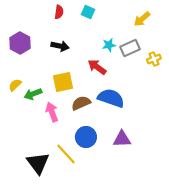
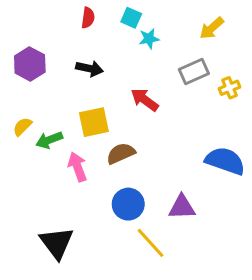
cyan star: (109, 45) -> (149, 39), moved
blue semicircle: (111, 98) -> (225, 161), moved
yellow line: (66, 154) -> (151, 243), moved

